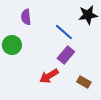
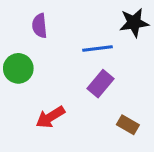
blue line: (64, 32) -> (97, 49), turned -48
red arrow: (49, 76) -> (50, 117), moved

